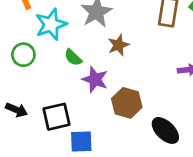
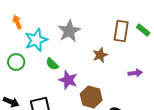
brown star: (118, 45) -> (100, 55), moved

